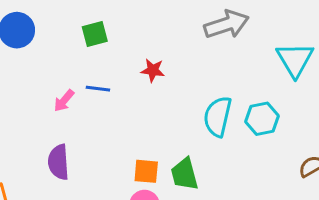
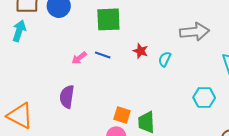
green square: (95, 34) -> (108, 19), size x1.5
cyan semicircle: (218, 116) -> (165, 59), moved, size x0.6

